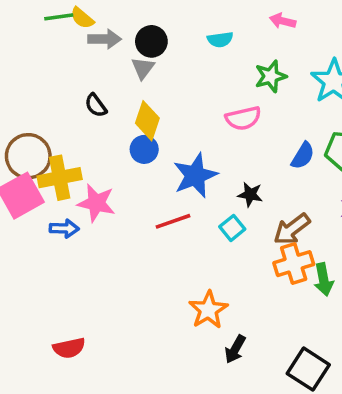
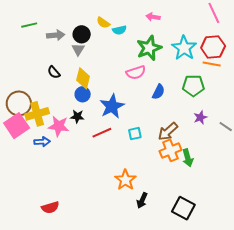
yellow semicircle: (82, 18) -> (103, 23), moved
green star: (271, 76) -> (149, 48), size x1.4
blue semicircle: (303, 156) -> (159, 92), moved
black star: (250, 195) -> (77, 116), moved
cyan square: (232, 228) -> (135, 134), turned 32

